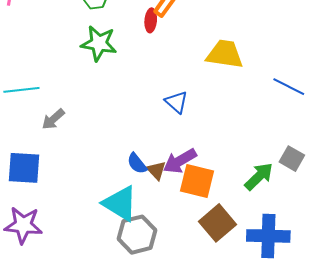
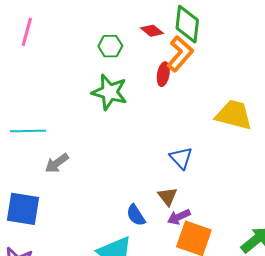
purple arrow: (180, 161) -> (179, 217), size x0.7
brown triangle: (156, 170) -> (168, 196), moved

